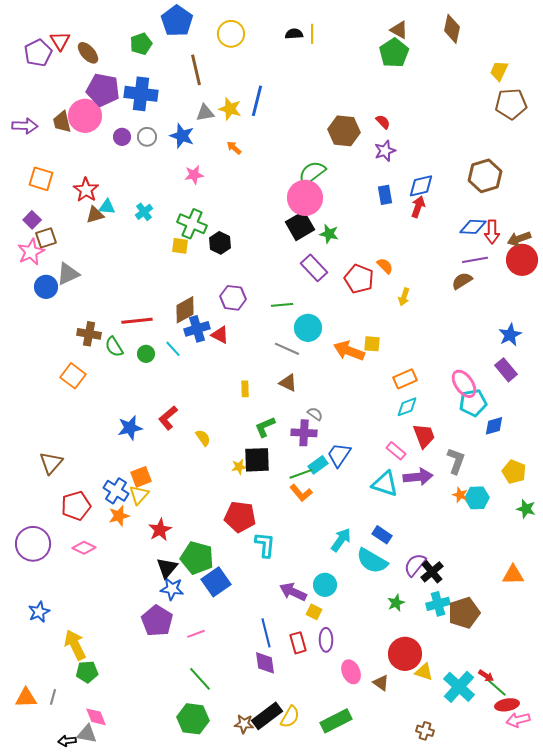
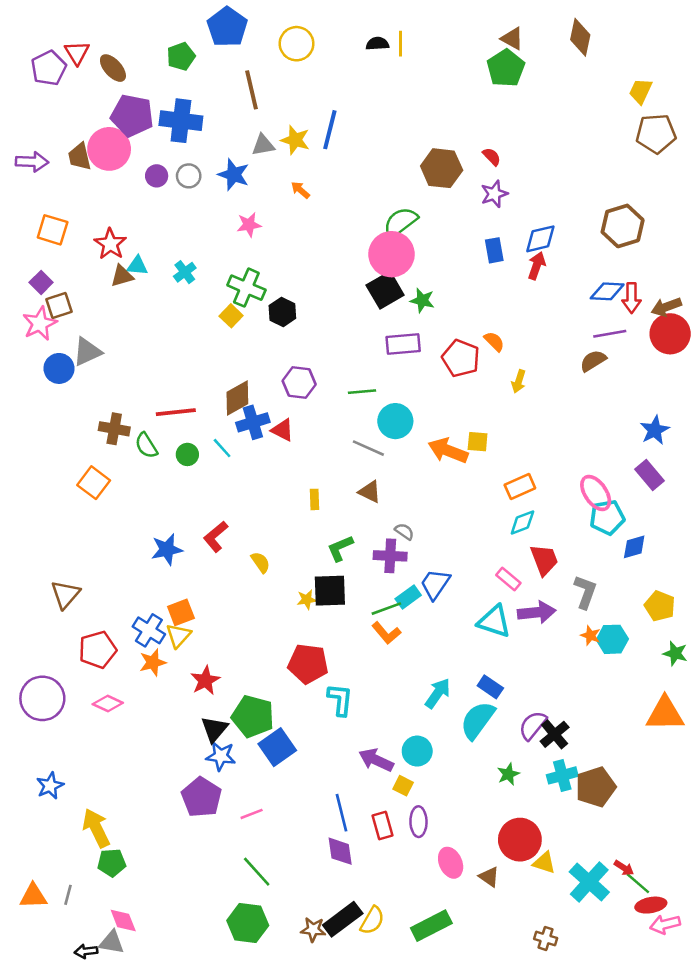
yellow square: (180, 246) -> (231, 316), turned 36
purple rectangle: (314, 268) -> (403, 344), turned -52
cyan semicircle: (372, 561) -> (478, 720), turned 96
orange triangle: (513, 575) -> (665, 714), moved, size x1.4

